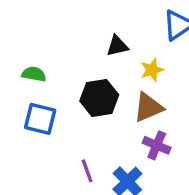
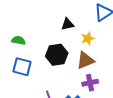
purple cross: (157, 145) -> (90, 83), turned -35

